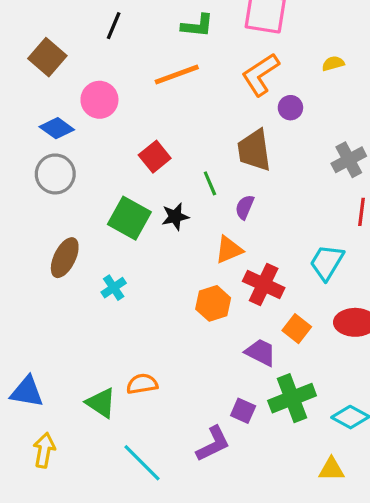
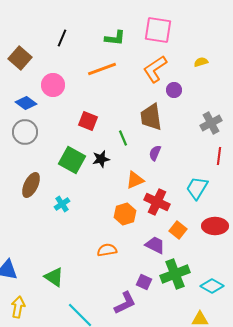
red square: (155, 157) -> (88, 121), turned -30
purple semicircle: (245, 207) -> (155, 153), moved
orange semicircle: (142, 384) -> (107, 250), moved

